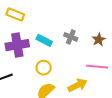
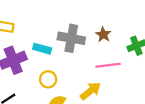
gray cross: (71, 37) -> (71, 38), size x1.6

